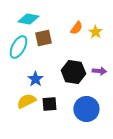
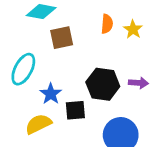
orange semicircle: (76, 28) -> (107, 24), turned -32
cyan ellipse: (18, 47) -> (23, 69), moved
black square: (49, 104) -> (75, 110), moved

